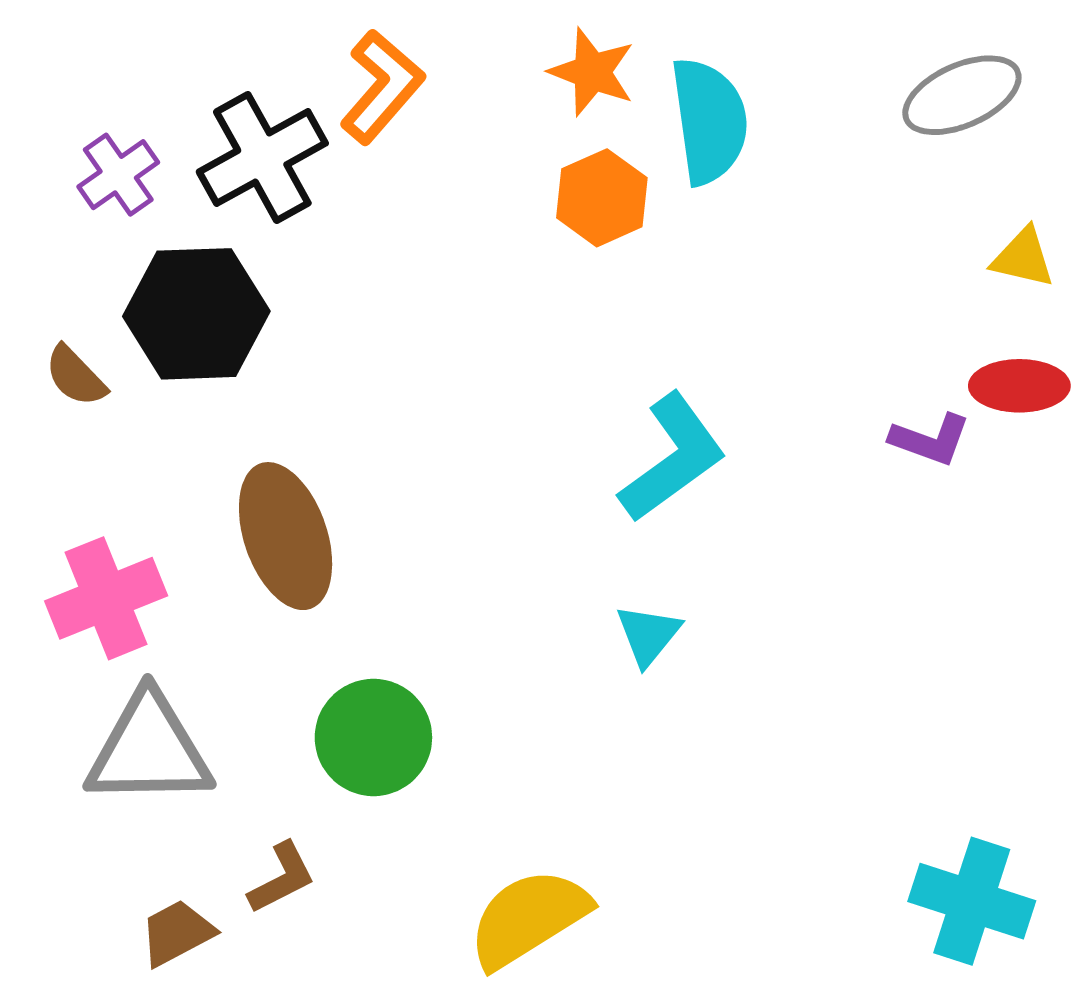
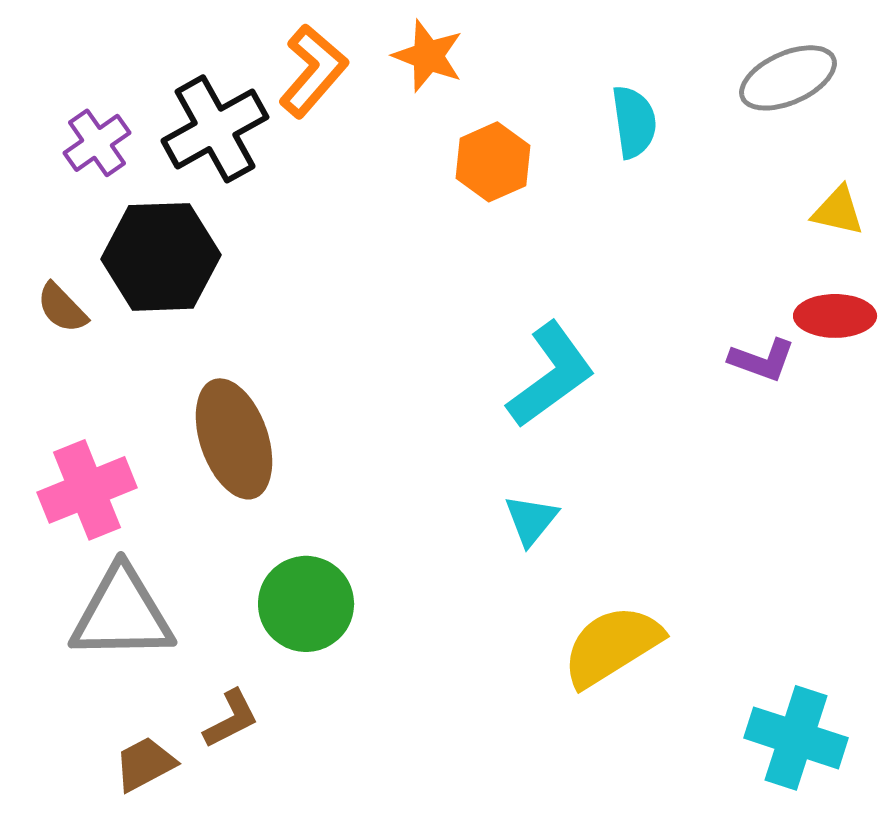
orange star: (592, 72) -> (428, 56), moved
cyan semicircle: (709, 121) -> (634, 122), moved, size x0.7
yellow semicircle: (529, 918) -> (612, 646), moved

